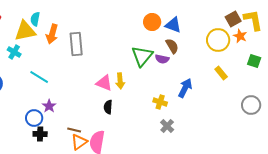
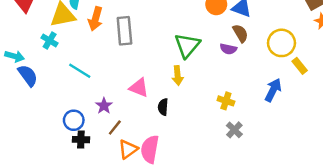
yellow circle: (218, 40) -> (281, 43), moved
green triangle: (142, 56) -> (187, 45), moved
pink triangle: (104, 83) -> (139, 88), moved
blue arrow: (185, 88) -> (273, 90), moved
purple star: (49, 106) -> (104, 106), moved
brown line: (74, 130) -> (115, 127), moved, turned -64

